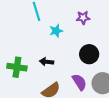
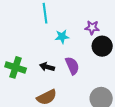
black circle: (89, 54) -> (102, 46), moved
purple semicircle: (79, 82) -> (72, 66), moved

